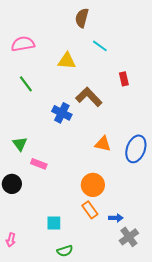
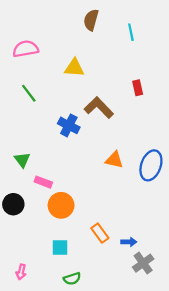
cyan line: (100, 46) -> (131, 32), moved, turned 42
orange circle: (93, 185) -> (61, 205), moved
pink arrow: (11, 240) -> (21, 272), moved

